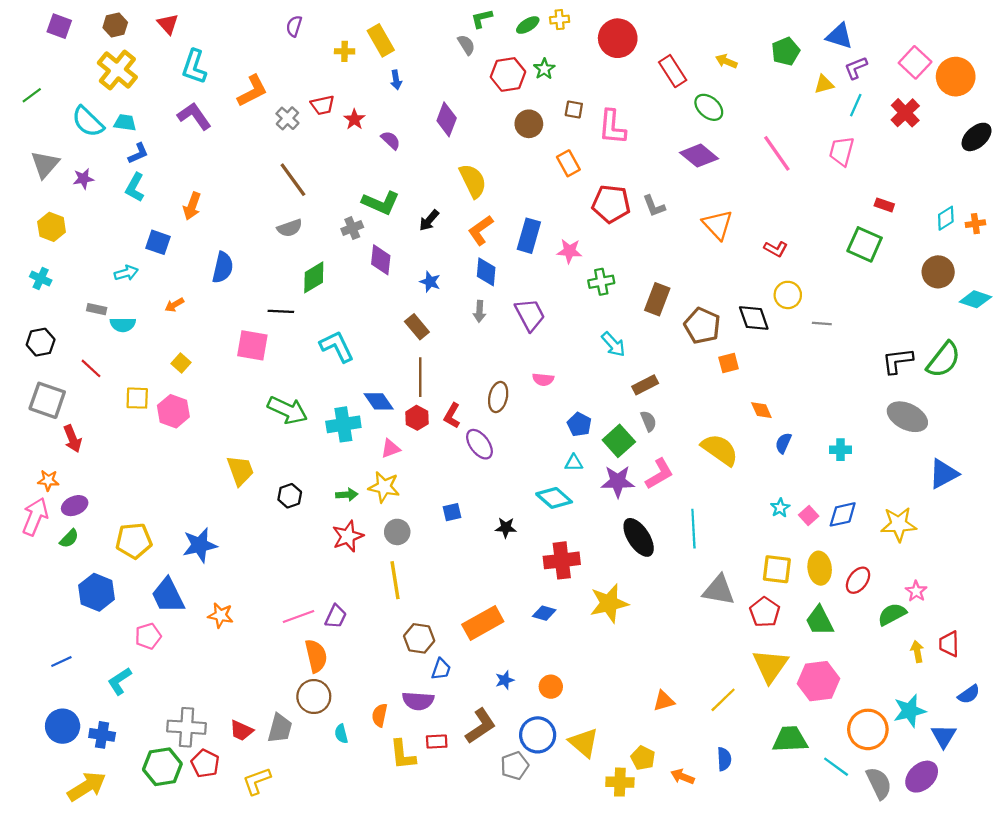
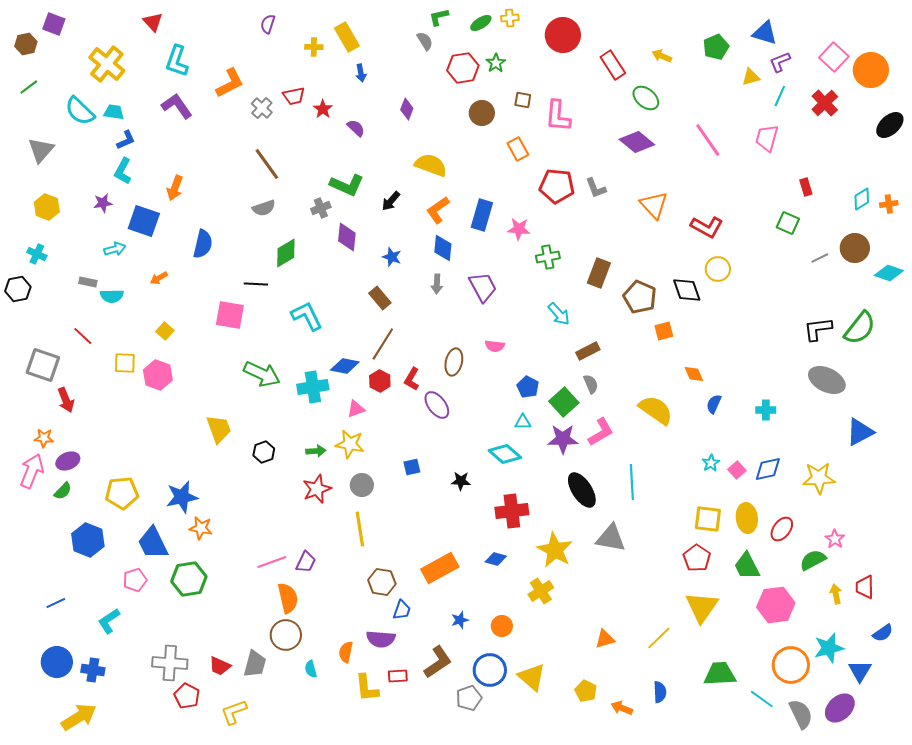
brown hexagon: (115, 25) -> (26, 44), moved
purple diamond: (447, 119) -> (407, 109), size x0.7
purple star: (83, 179) -> (103, 203), moved
yellow semicircle: (473, 181) -> (431, 165), turned -44
red rectangle: (884, 205) -> (806, 187), turned 54
blue square: (158, 242) -> (144, 221), size x1.4
green square: (865, 244) -> (788, 223), size x0.7
red L-shape: (776, 249) -> (707, 227), size x1.5
gray line: (822, 323) -> (820, 258), moved, turned -30
black hexagon: (41, 342) -> (18, 289), moved
brown line: (420, 377) -> (383, 344), turned 32
blue diamond: (379, 401) -> (345, 366), turned -44
gray triangle: (719, 590) -> (611, 538), moved
yellow star: (609, 603) -> (555, 550), turned -30
orange star: (221, 615) -> (201, 528), moved
pink hexagon: (819, 681) -> (776, 605), moved
green hexagon: (162, 767) -> (189, 579), moved
yellow cross: (620, 782) -> (541, 591), moved, turned -35

